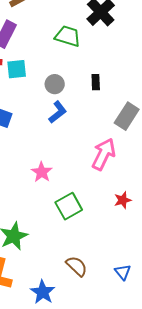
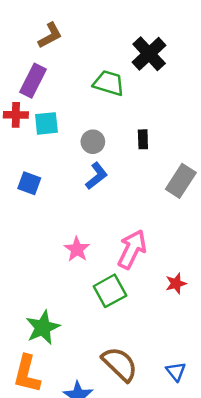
pink arrow: (104, 154) -> (132, 249), moved
brown semicircle: (77, 266) -> (120, 364), size x1.4

